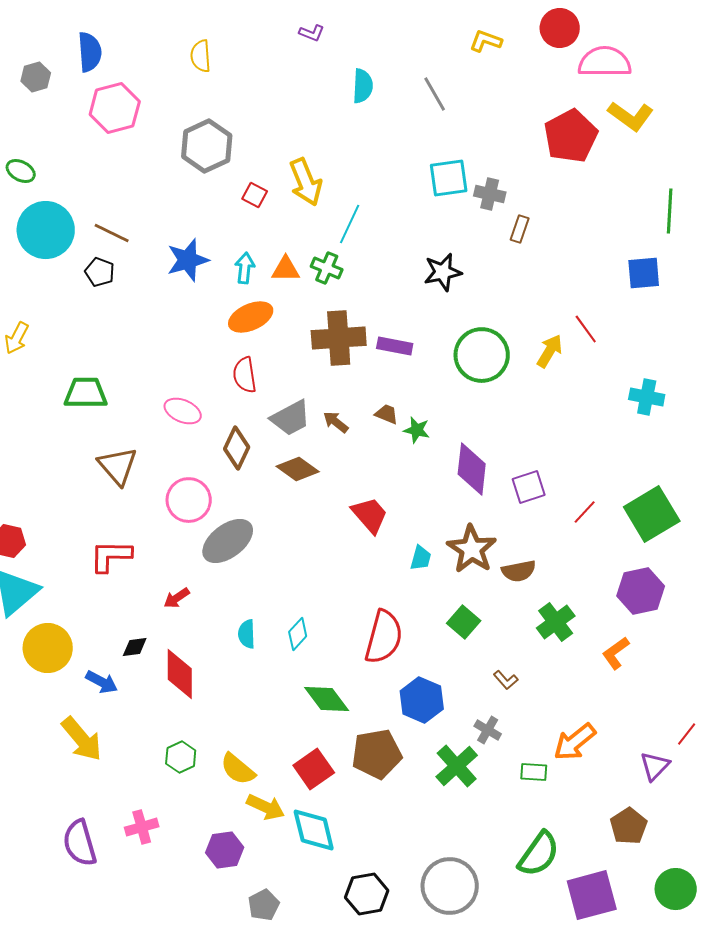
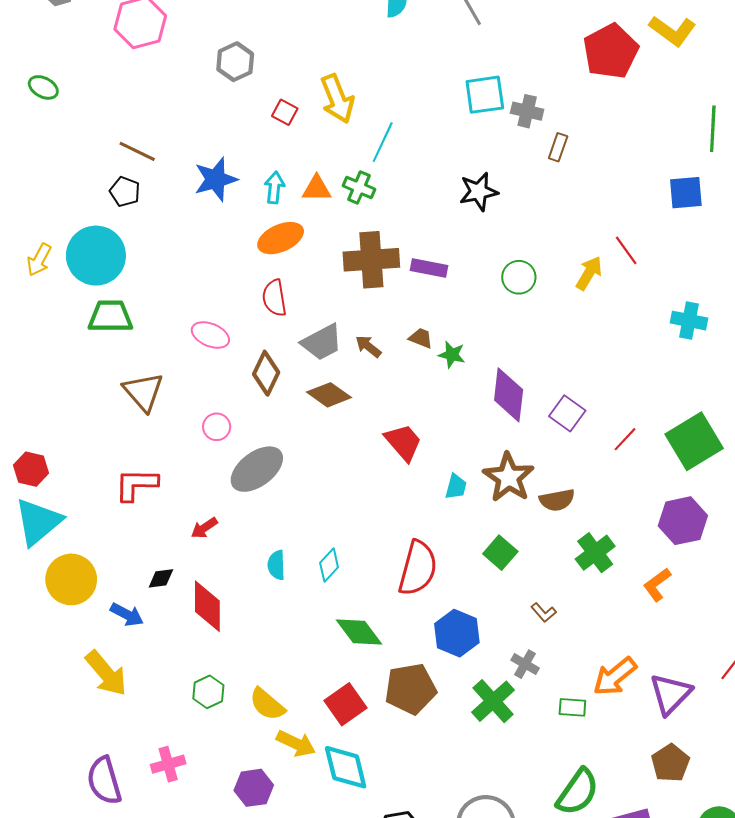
gray hexagon: (207, 146) -> (235, 62), size x0.7
cyan circle: (46, 230) -> (96, 256), moved
green circle: (482, 355) -> (519, 277), size x0.6
purple square: (529, 487) -> (567, 413), turned -36
pink circle: (189, 500) -> (217, 427), size x0.6
purple triangle: (655, 766) -> (670, 694), moved, size x1.4

